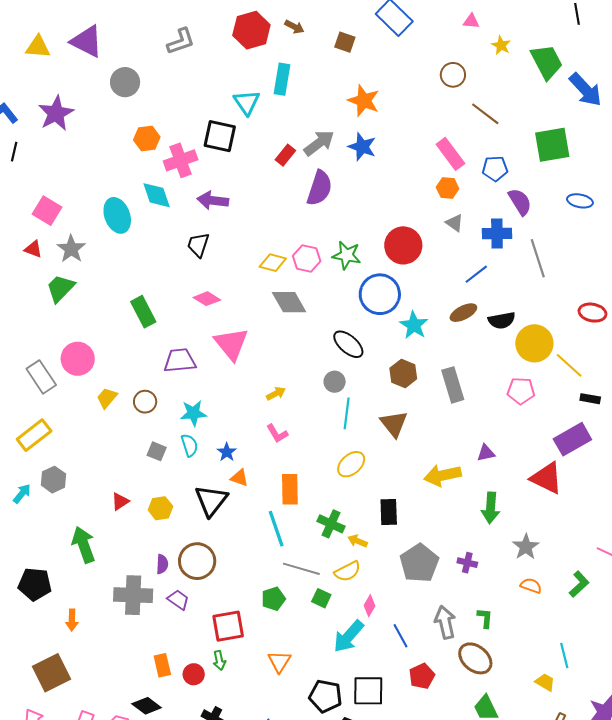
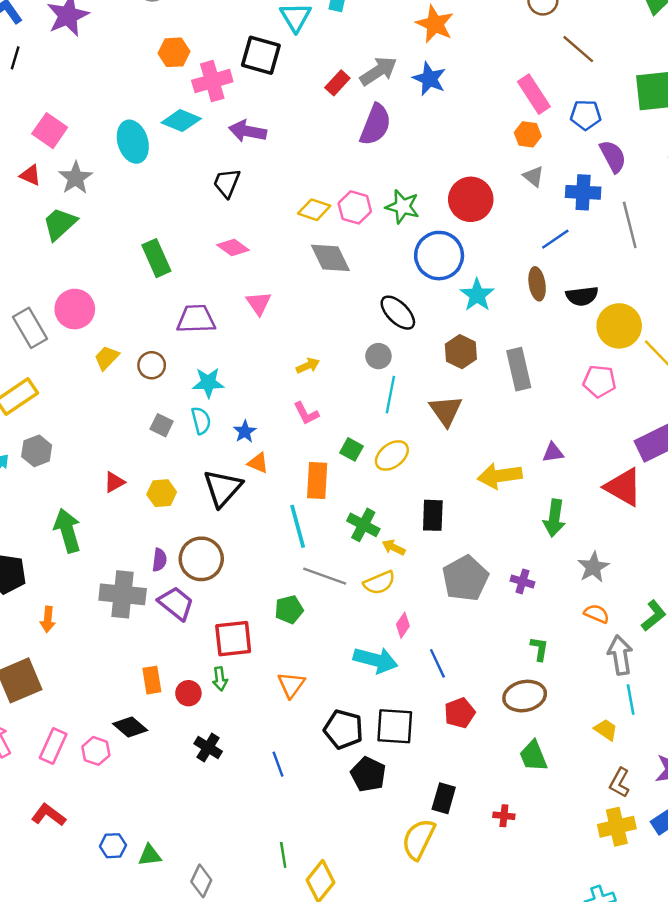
cyan diamond: (157, 195) -> (181, 121), turned -52
brown ellipse: (463, 313) -> (537, 284), turned -76
pink triangle: (231, 344) -> (259, 303), size x0.6
green square: (321, 598) -> (352, 449), moved
purple trapezoid: (178, 600) -> (176, 603), size x1.4
gray arrow: (445, 622) -> (620, 655), moved
cyan arrow: (349, 636) -> (376, 660), turned -120
brown ellipse: (475, 658) -> (525, 696), turned -56

